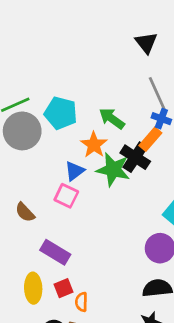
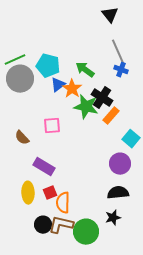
orange rectangle: (150, 139) -> (111, 116), moved
blue triangle: (75, 171) -> (58, 85), moved
pink square: (66, 196) -> (52, 126), turned -30
orange semicircle: (81, 302) -> (63, 203), size x1.5

